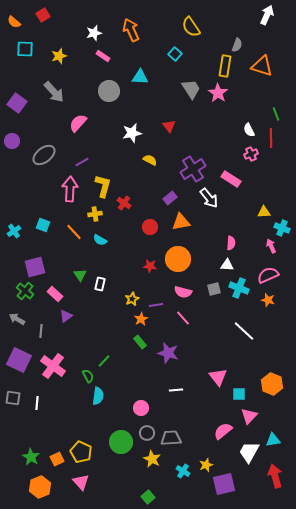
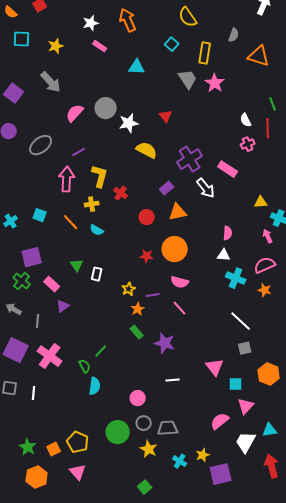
yellow rectangle: (225, 66) -> (205, 53), moved
gray circle: (109, 91) -> (106, 108), moved
yellow semicircle: (150, 160) -> (147, 150), size x1.5
gray square: (214, 289) -> (245, 348), moved

